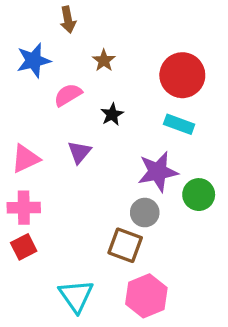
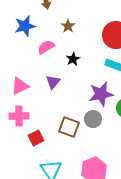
brown square: (125, 245) -> (69, 127), moved
red square: (24, 247) -> (36, 138), moved

